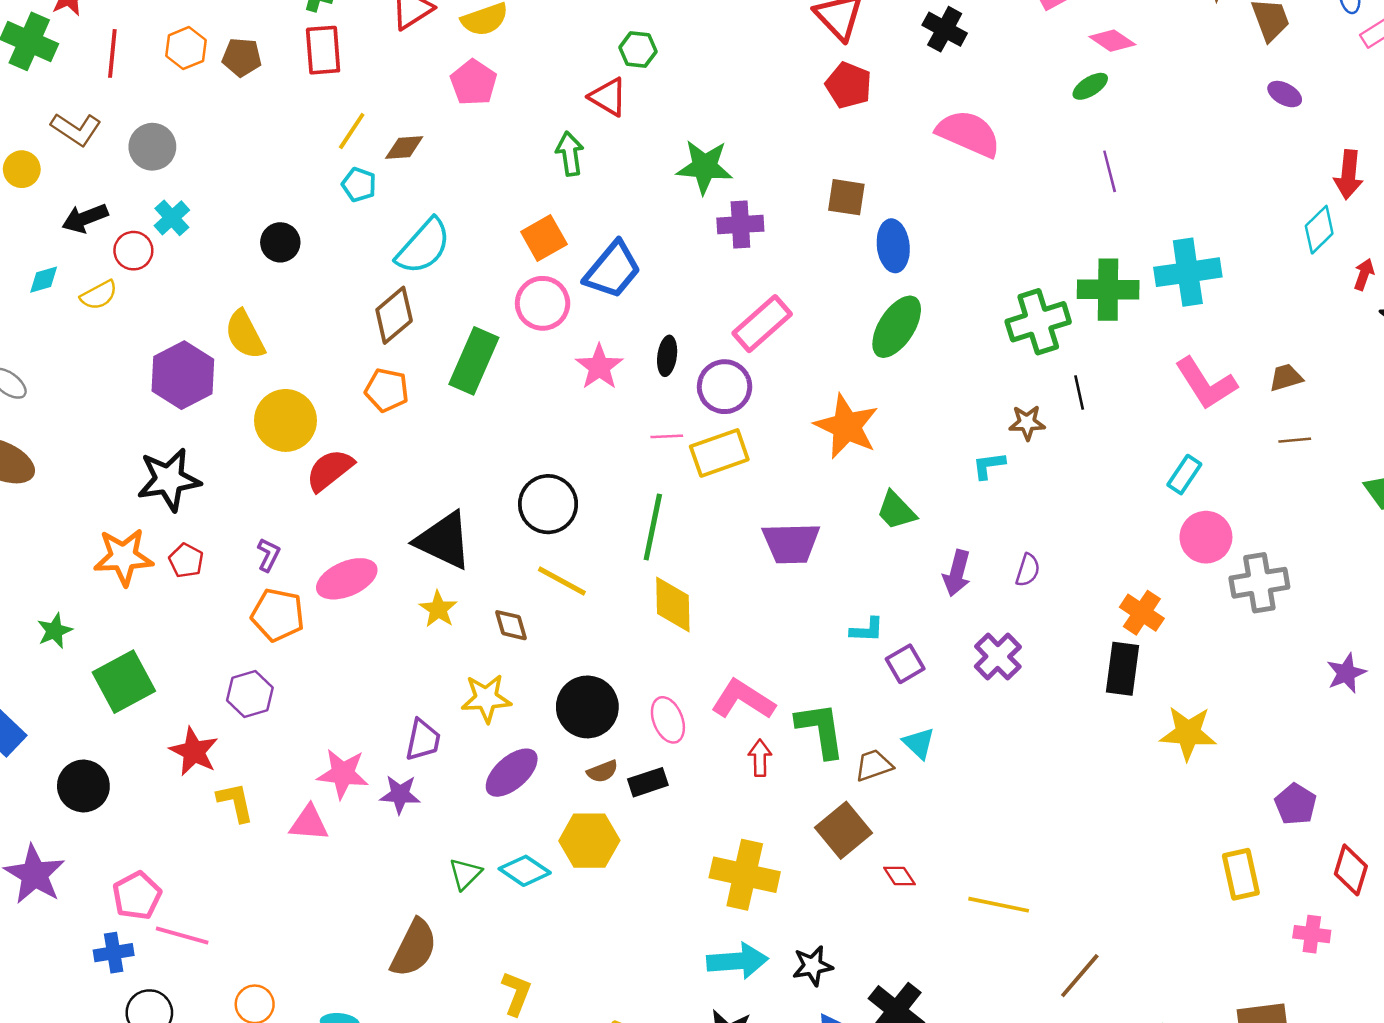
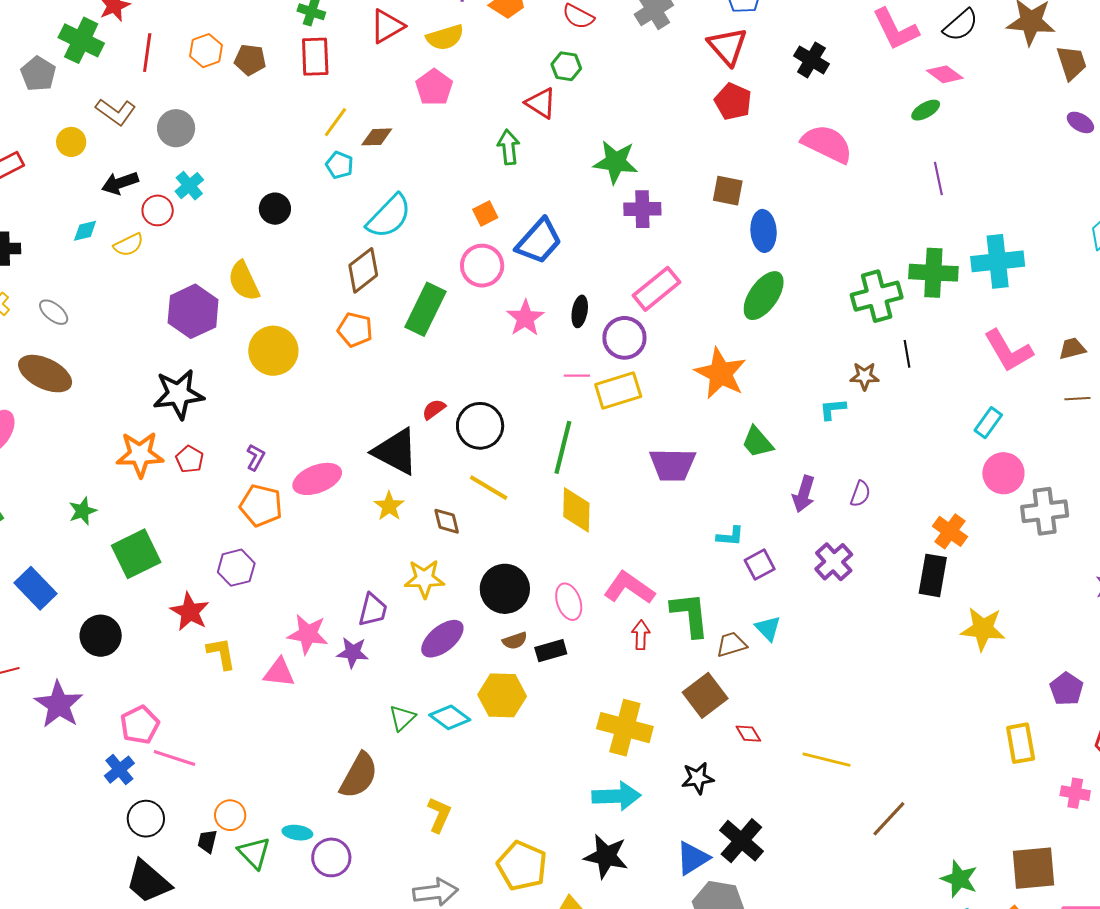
orange square: (544, 238) -> (485, 214), size x0.7
red semicircle: (330, 470) -> (434, 409), moved, size x0.6
blue cross: (114, 953) -> (119, 770), turned -32
black star: (813, 966) -> (698, 778), moved

